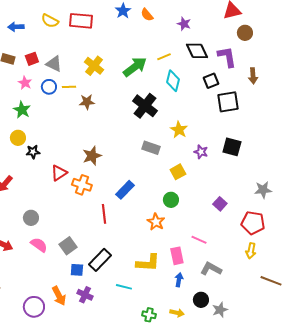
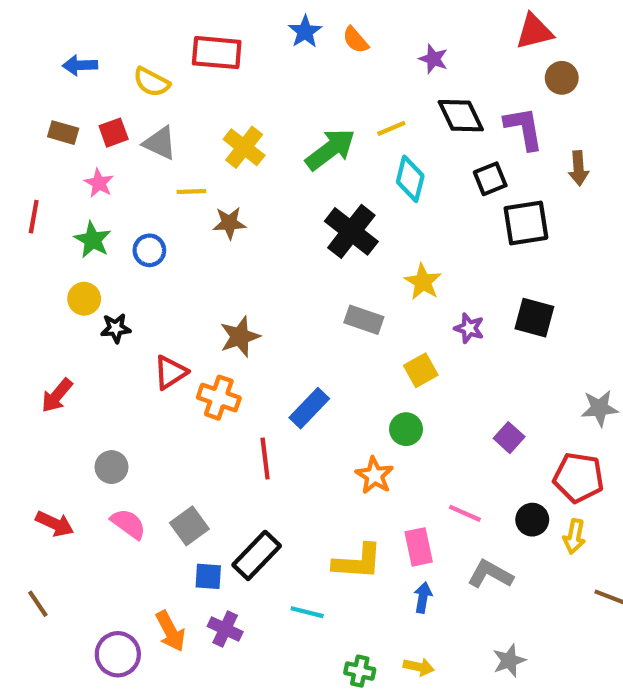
yellow semicircle: (50, 21) -> (151, 82), moved
blue circle: (49, 87) -> (149, 250), moved
black circle: (201, 300) -> (532, 520), moved

